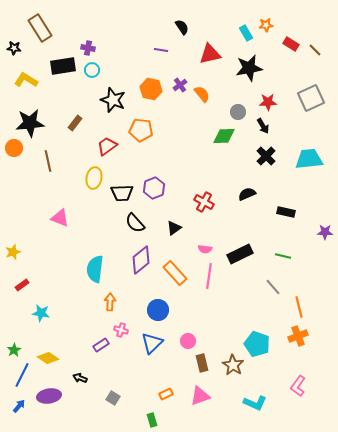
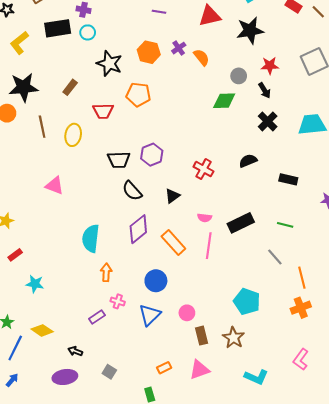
yellow L-shape: (26, 80) -> (19, 43), turned -70
red trapezoid: (107, 146) -> (103, 111), turned -145
yellow ellipse: (94, 178) -> (73, 135), moved
cyan pentagon: (257, 344) -> (247, 301), moved
purple ellipse: (49, 396) -> (65, 377), moved

